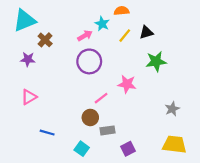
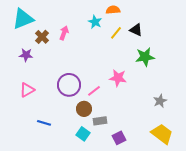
black triangle: (146, 32) -> (136, 30), turned 40
pink arrow: (85, 36) -> (64, 33), moved, turned -40
purple circle: (89, 61) -> (69, 85), moved
yellow trapezoid: (174, 144) -> (162, 134), turned 30
cyan square: (82, 149) -> (83, 134), moved

